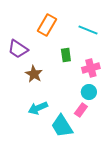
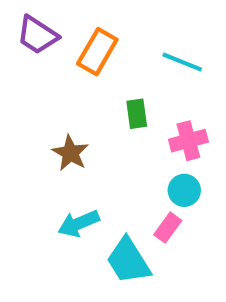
purple trapezoid: (18, 49) -> (37, 35), moved

